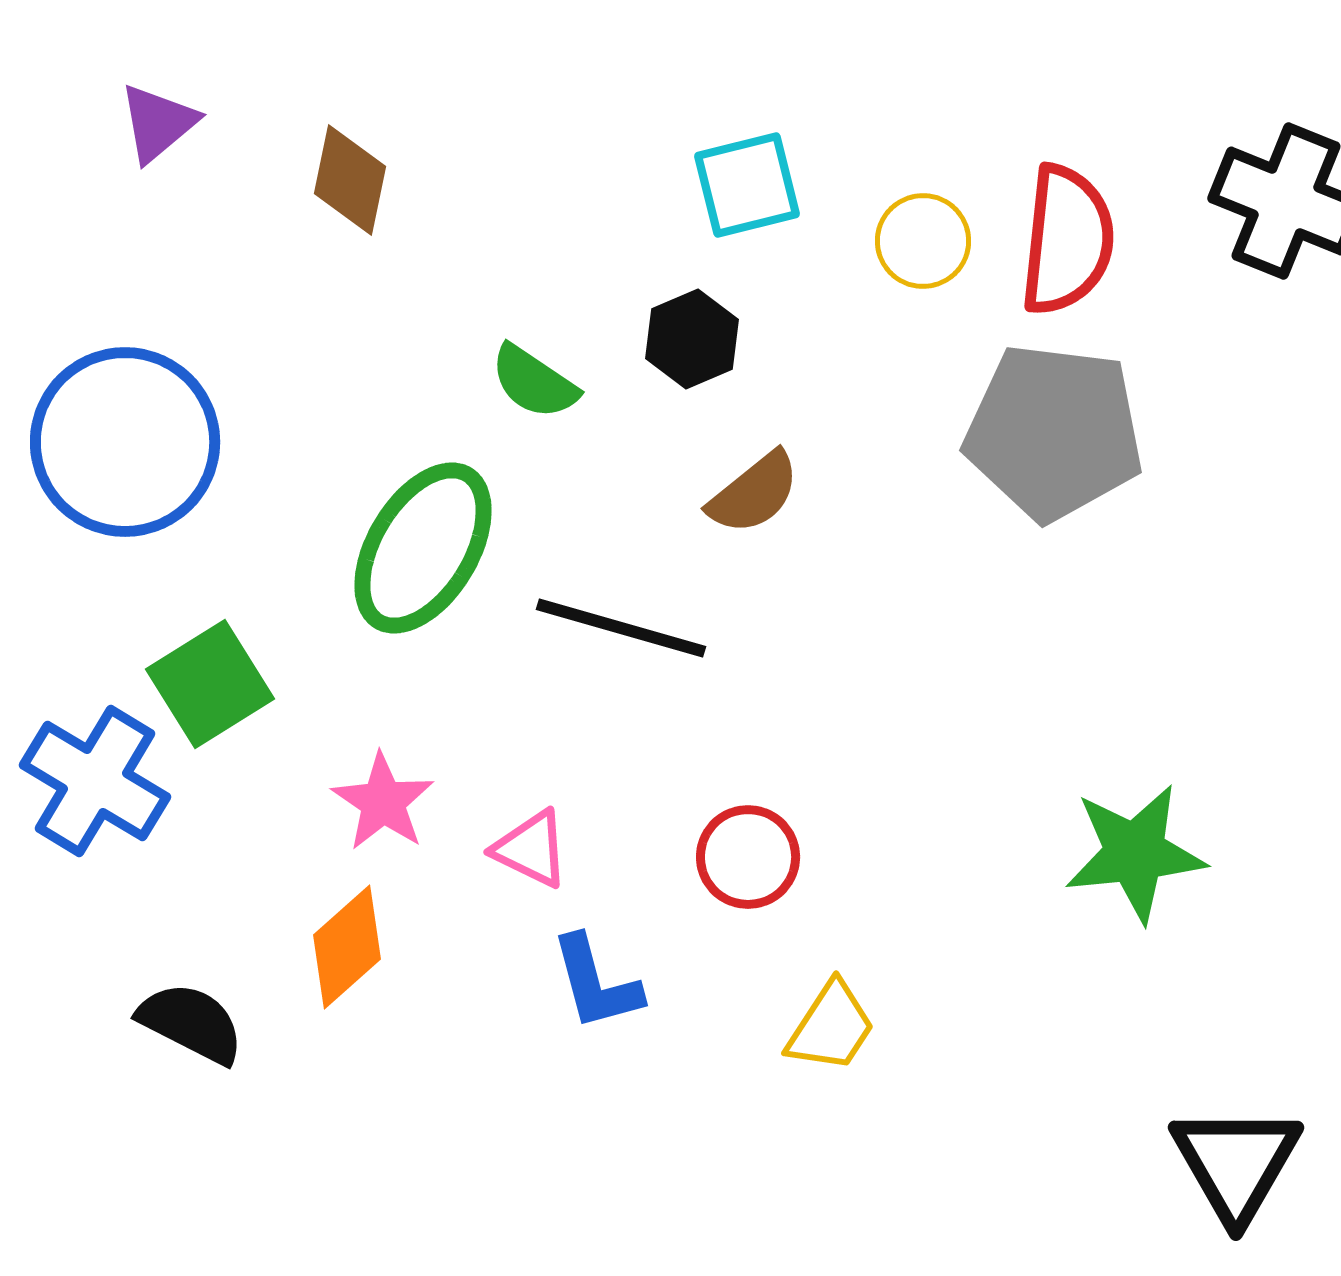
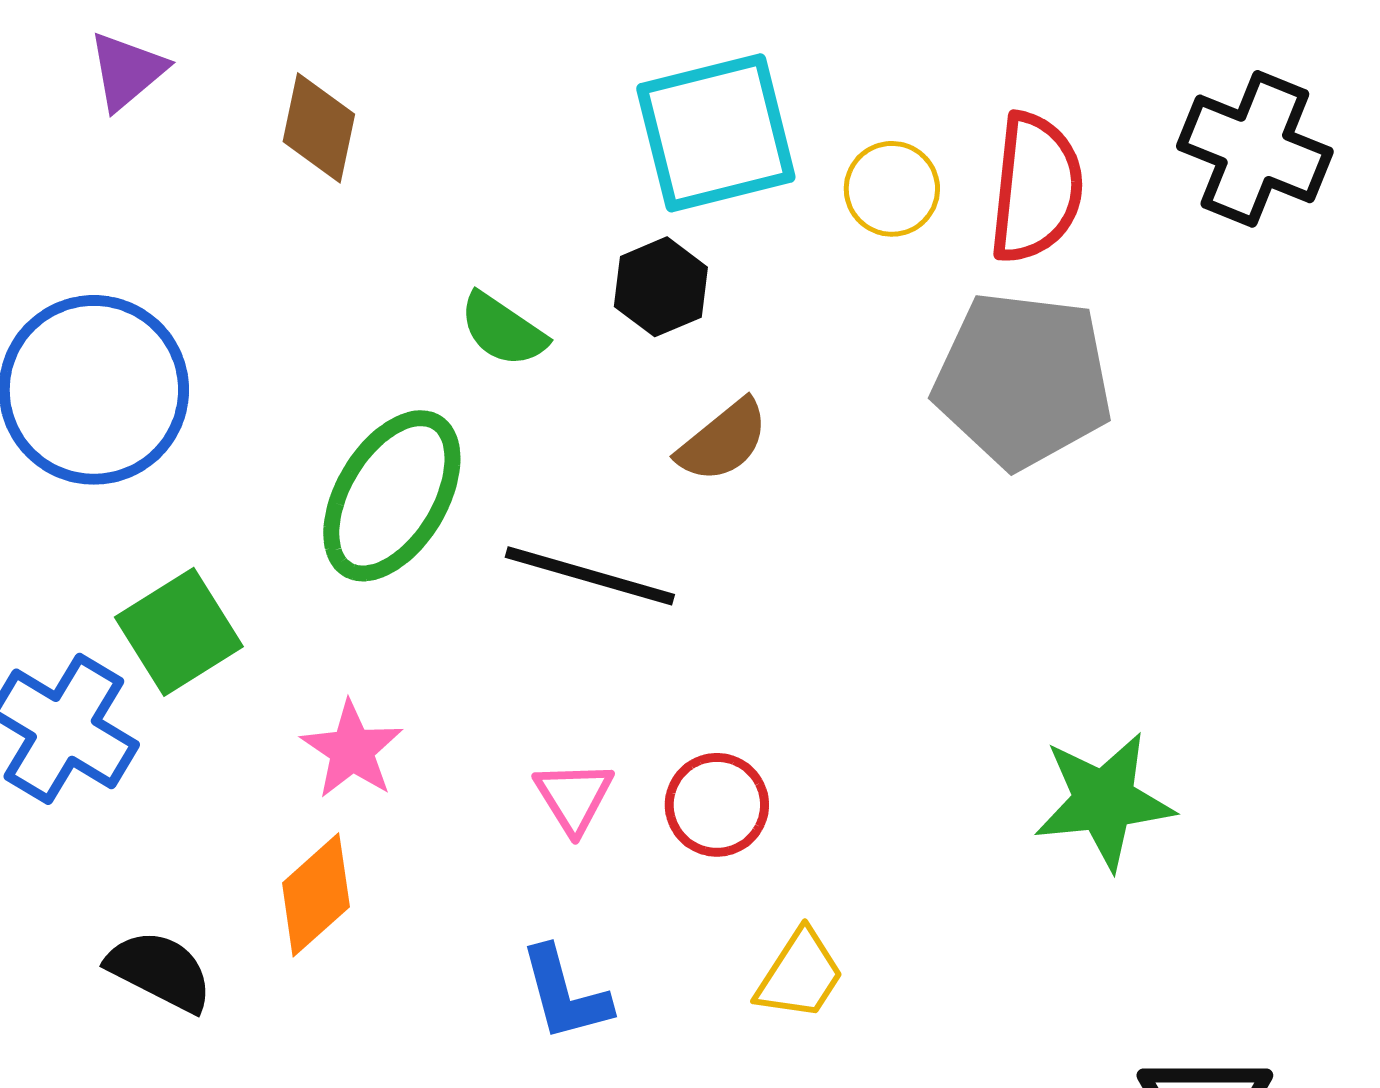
cyan square: (747, 185) -> (716, 133), size x1.5
pink triangle: (531, 849) -> (574, 797), moved, turned 32
blue L-shape: (596, 983) -> (565, 994), moved

